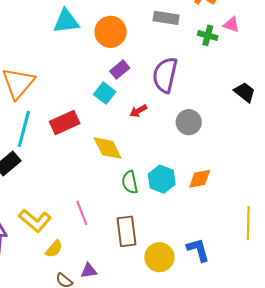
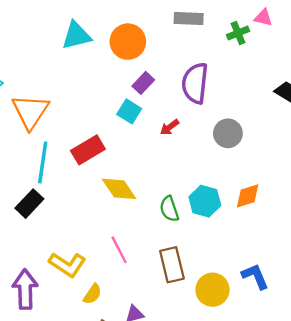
green cross: (208, 35) -> (238, 33), turned -30
yellow diamond: (108, 148) -> (119, 189), moved

